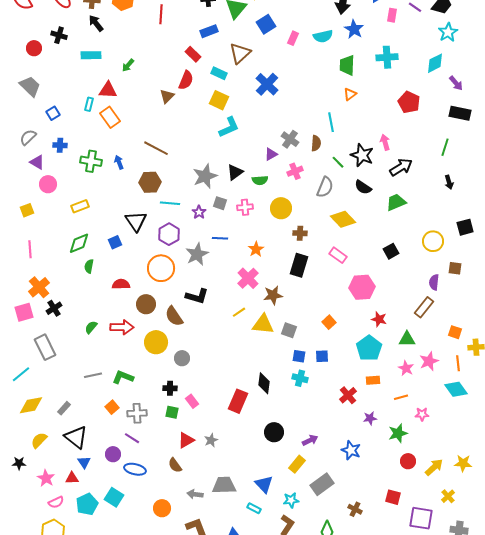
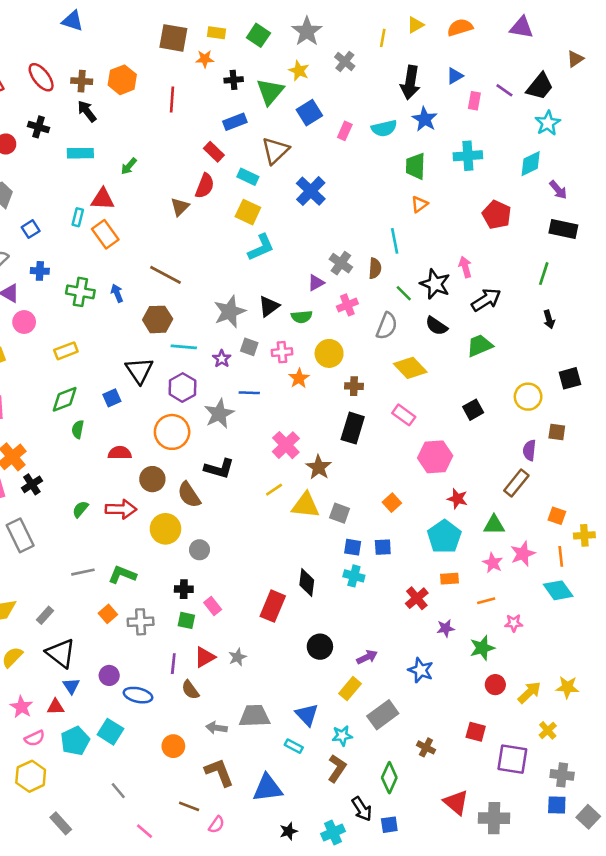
orange star: (256, 249) -> (299, 378), moved
brown star: (273, 295) -> (319, 467), turned -30
purple line: (132, 438) -> (173, 664), moved, turned 63

